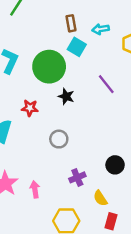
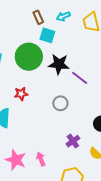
purple line: (106, 84) -> (80, 78), moved
black star: (66, 96) -> (59, 64), moved, size x1.5
gray circle: (59, 139) -> (60, 103), moved

